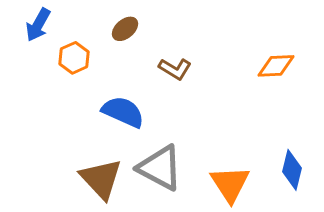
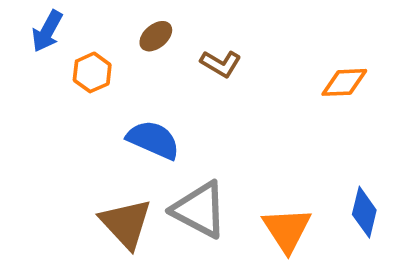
brown L-shape: (175, 69) -> (221, 64), moved

